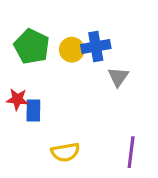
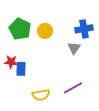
blue cross: (96, 46) -> (84, 29), moved
purple line: (131, 152) -> (73, 88), moved, turned 54

